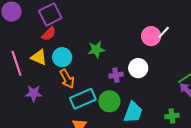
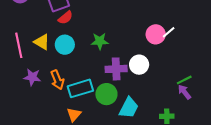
red semicircle: (49, 34) -> (65, 18), moved
purple cross: (116, 75) -> (116, 69), size x1.5
orange arrow: (67, 79) -> (57, 80), moved

